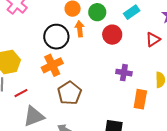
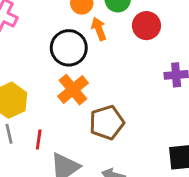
red line: (21, 93) -> (39, 139), turned -40
brown pentagon: (69, 93) -> (107, 123), turned 30

